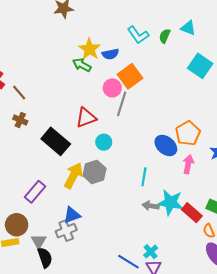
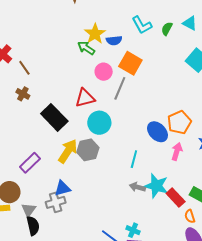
orange square: (130, 76) -> (130, 63), turned -30
pink circle: (112, 88) -> (104, 72), moved
cyan circle: (104, 142) -> (99, 123), size x1.5
cyan cross: (151, 252) -> (133, 230), turned -32

